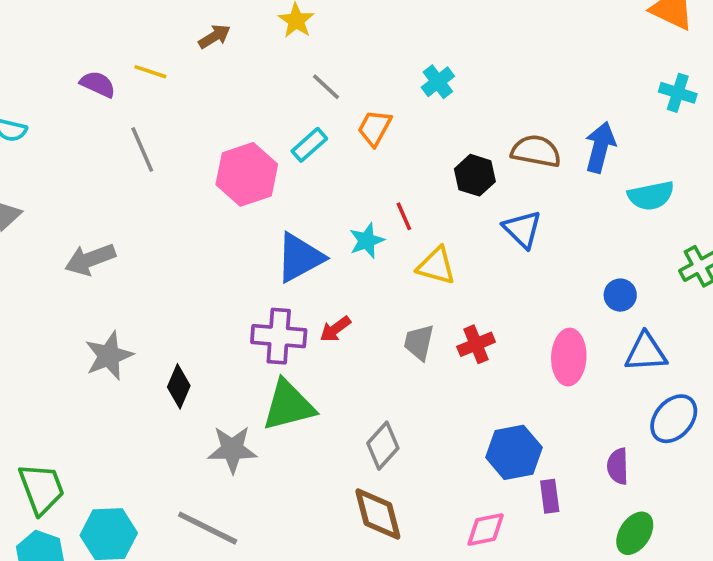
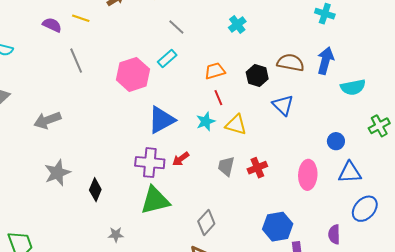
cyan cross: (678, 93) -> (325, 14), moved
orange trapezoid: (375, 128) -> (215, 71), moved, turned 45
cyan star: (367, 241) -> (206, 121), moved
gray star: (232, 449) -> (116, 235), moved, size x0.6

